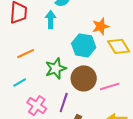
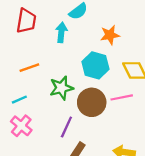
orange star: (101, 26) -> (110, 35), moved
pink line: (110, 86) -> (122, 97), moved
pink cross: (37, 106) -> (21, 126), moved

